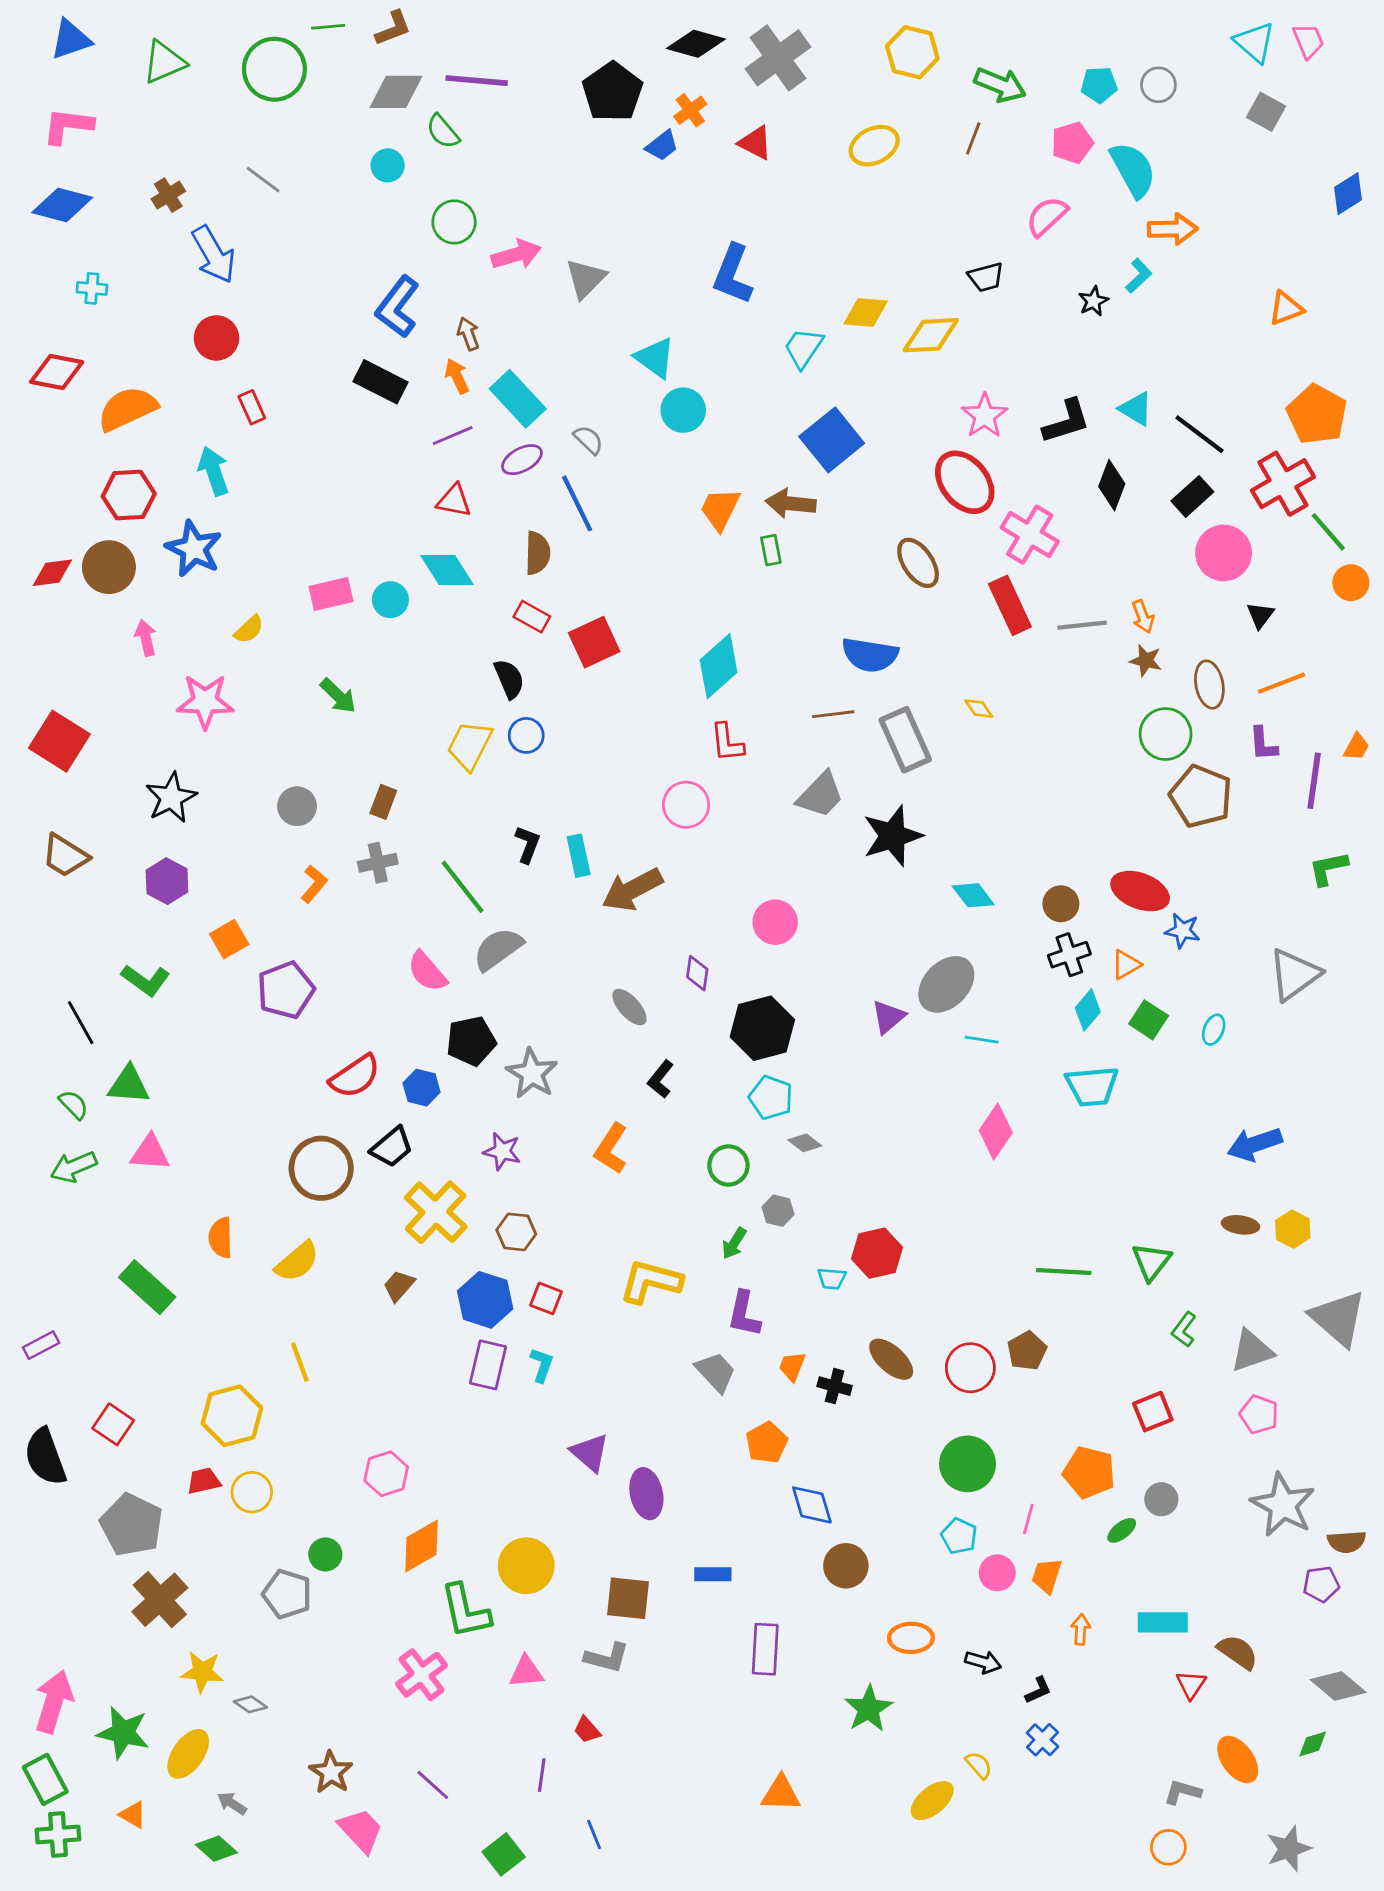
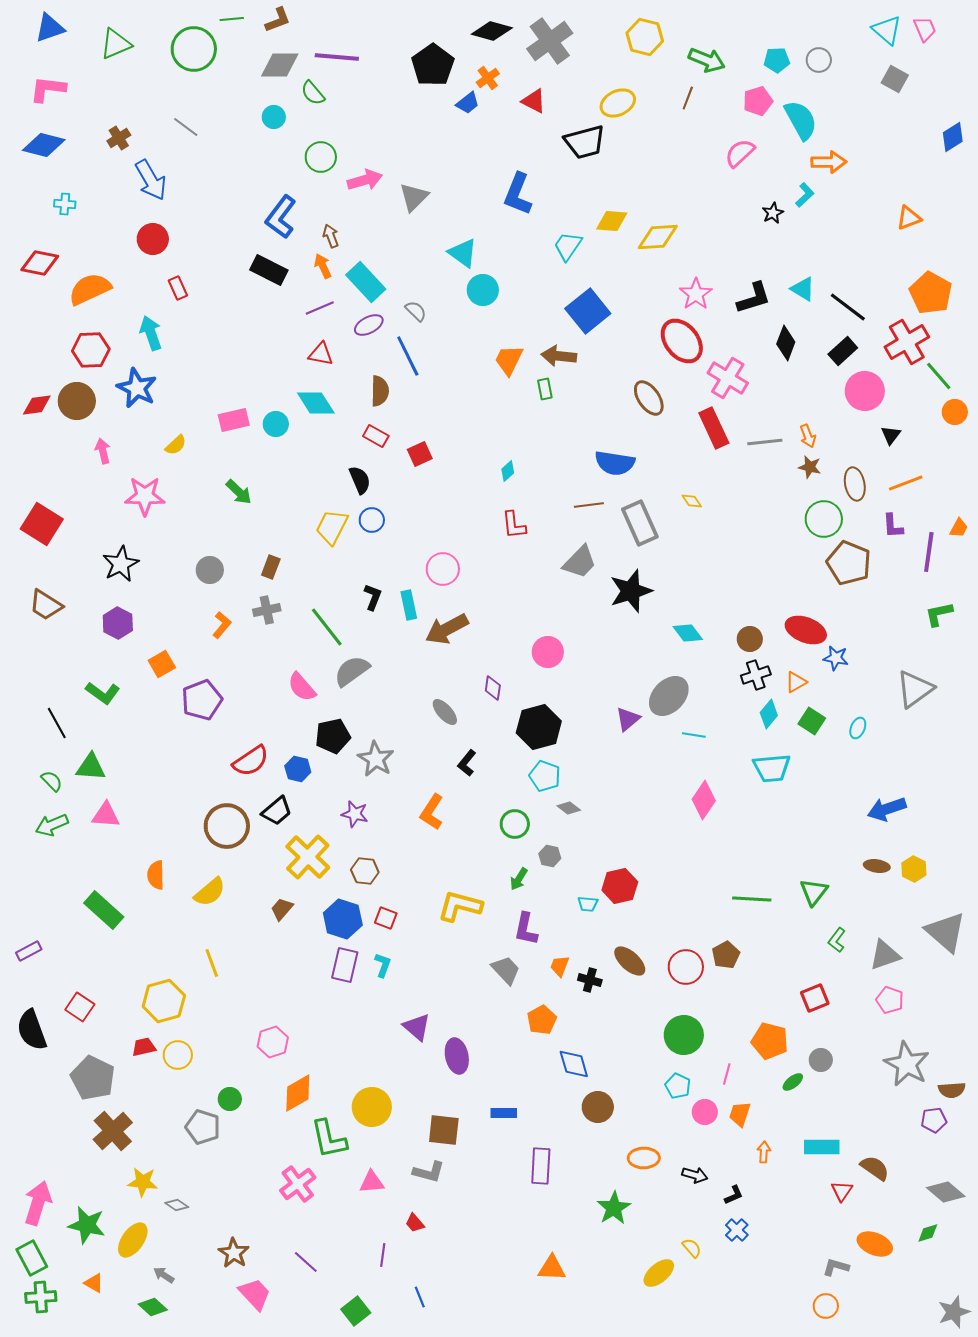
black trapezoid: (986, 277) -> (585, 142), moved, size x1.6
red square: (594, 642) -> (420, 454), size x0.7
cyan diamond: (719, 666) -> (508, 471), size x0.5
pink circle: (686, 805) -> (443, 569), moved
orange ellipse: (1238, 1760) -> (875, 1244), turned -32
gray star: (1289, 1849) -> (954, 1312), moved

